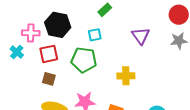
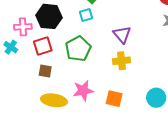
cyan square: (95, 35) -> (86, 15), moved
purple triangle: (141, 36) -> (122, 35), moved
green pentagon: (84, 60) -> (78, 49), turned -30

